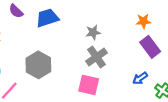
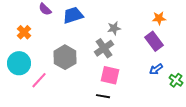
purple rectangle: (150, 47) -> (154, 41), moved
gray cross: (96, 57) -> (104, 48), moved

